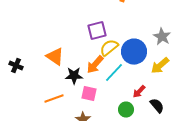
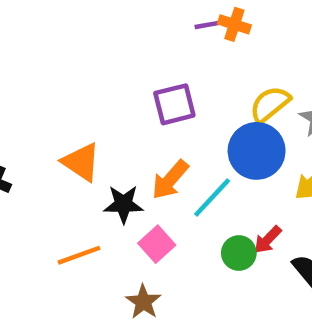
yellow semicircle: (109, 48) -> (270, 104), moved
pink square: (89, 94) -> (157, 244), turned 35
green circle: (126, 110) -> (239, 253), moved

